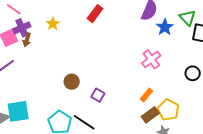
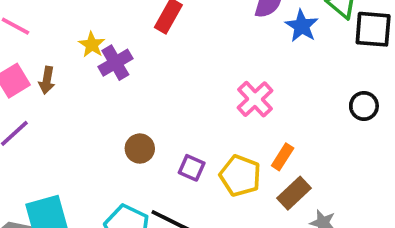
purple cross: (22, 28) -> (115, 63), moved
pink cross: (151, 59) -> (255, 99), moved
yellow pentagon: (168, 110) -> (240, 176), moved

